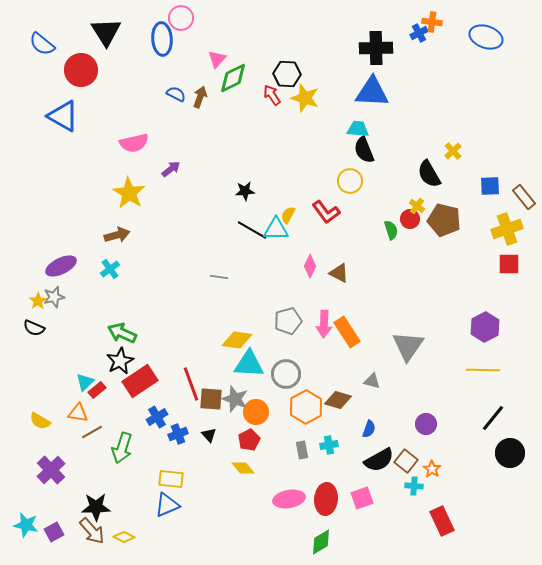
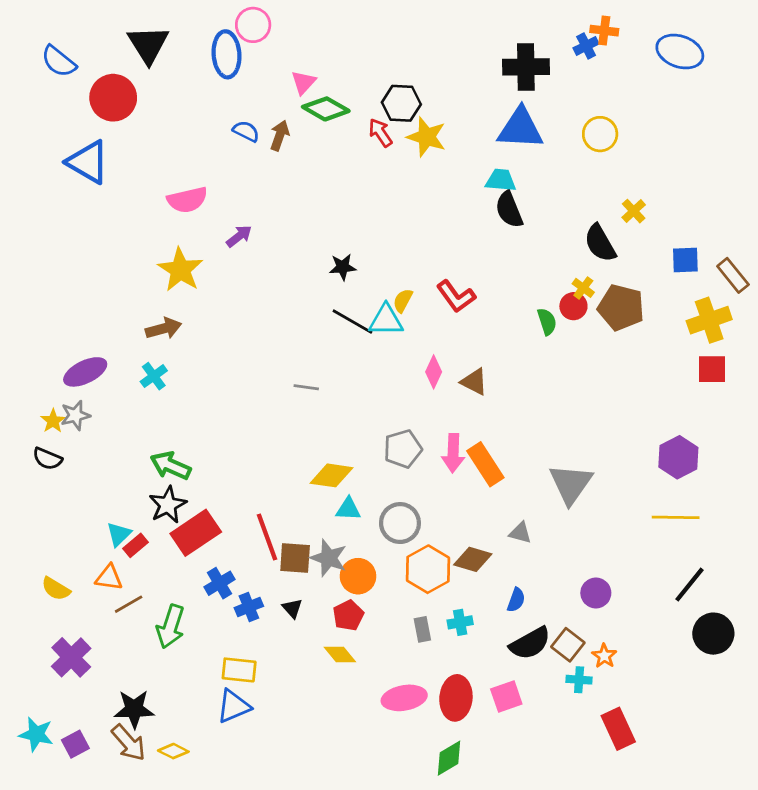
green diamond: (233, 78) -> (326, 109), turned 56
yellow circle: (350, 181) -> (600, 134), moved
cyan triangle: (249, 364) -> (348, 509), size x0.6

